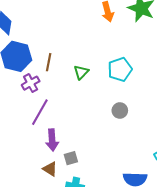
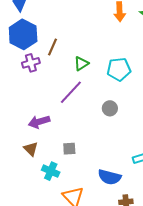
purple line: (40, 112) -> (71, 92), moved
purple arrow: (52, 140) -> (39, 122), turned 65
gray square: (71, 158) -> (69, 149), moved

